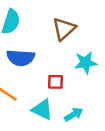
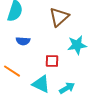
blue semicircle: (21, 58) -> (23, 41), size x0.6

